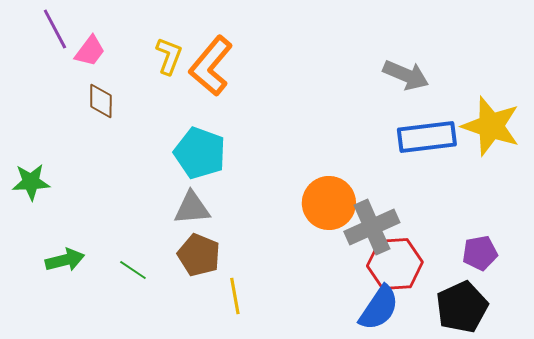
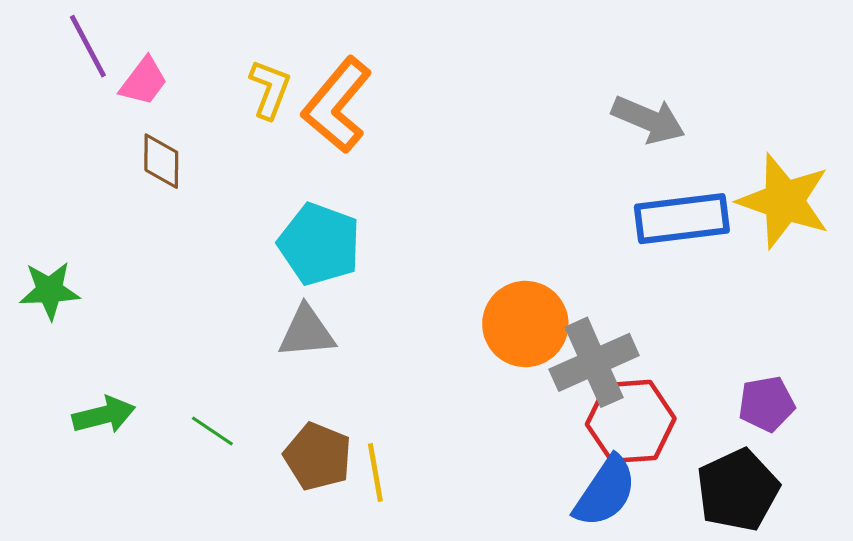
brown pentagon: (199, 255) -> (318, 457), moved

